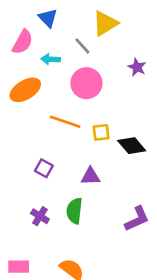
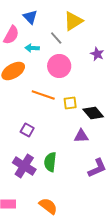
purple triangle: (90, 176) -> (81, 136), moved
purple cross: (40, 216) -> (24, 166), size x1.6

